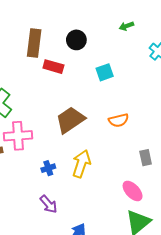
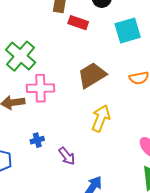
cyan square: (105, 72) -> (128, 31), size x1.5
blue cross: (48, 168) -> (37, 140), moved

